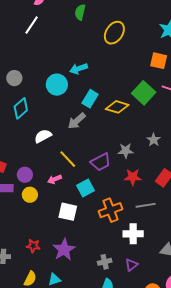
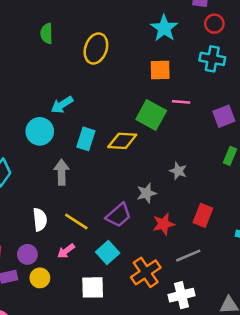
gray arrow: (77, 121) -> (62, 172), moved, turned 144
white semicircle: (43, 136) -> (40, 220), moved, turned 126

